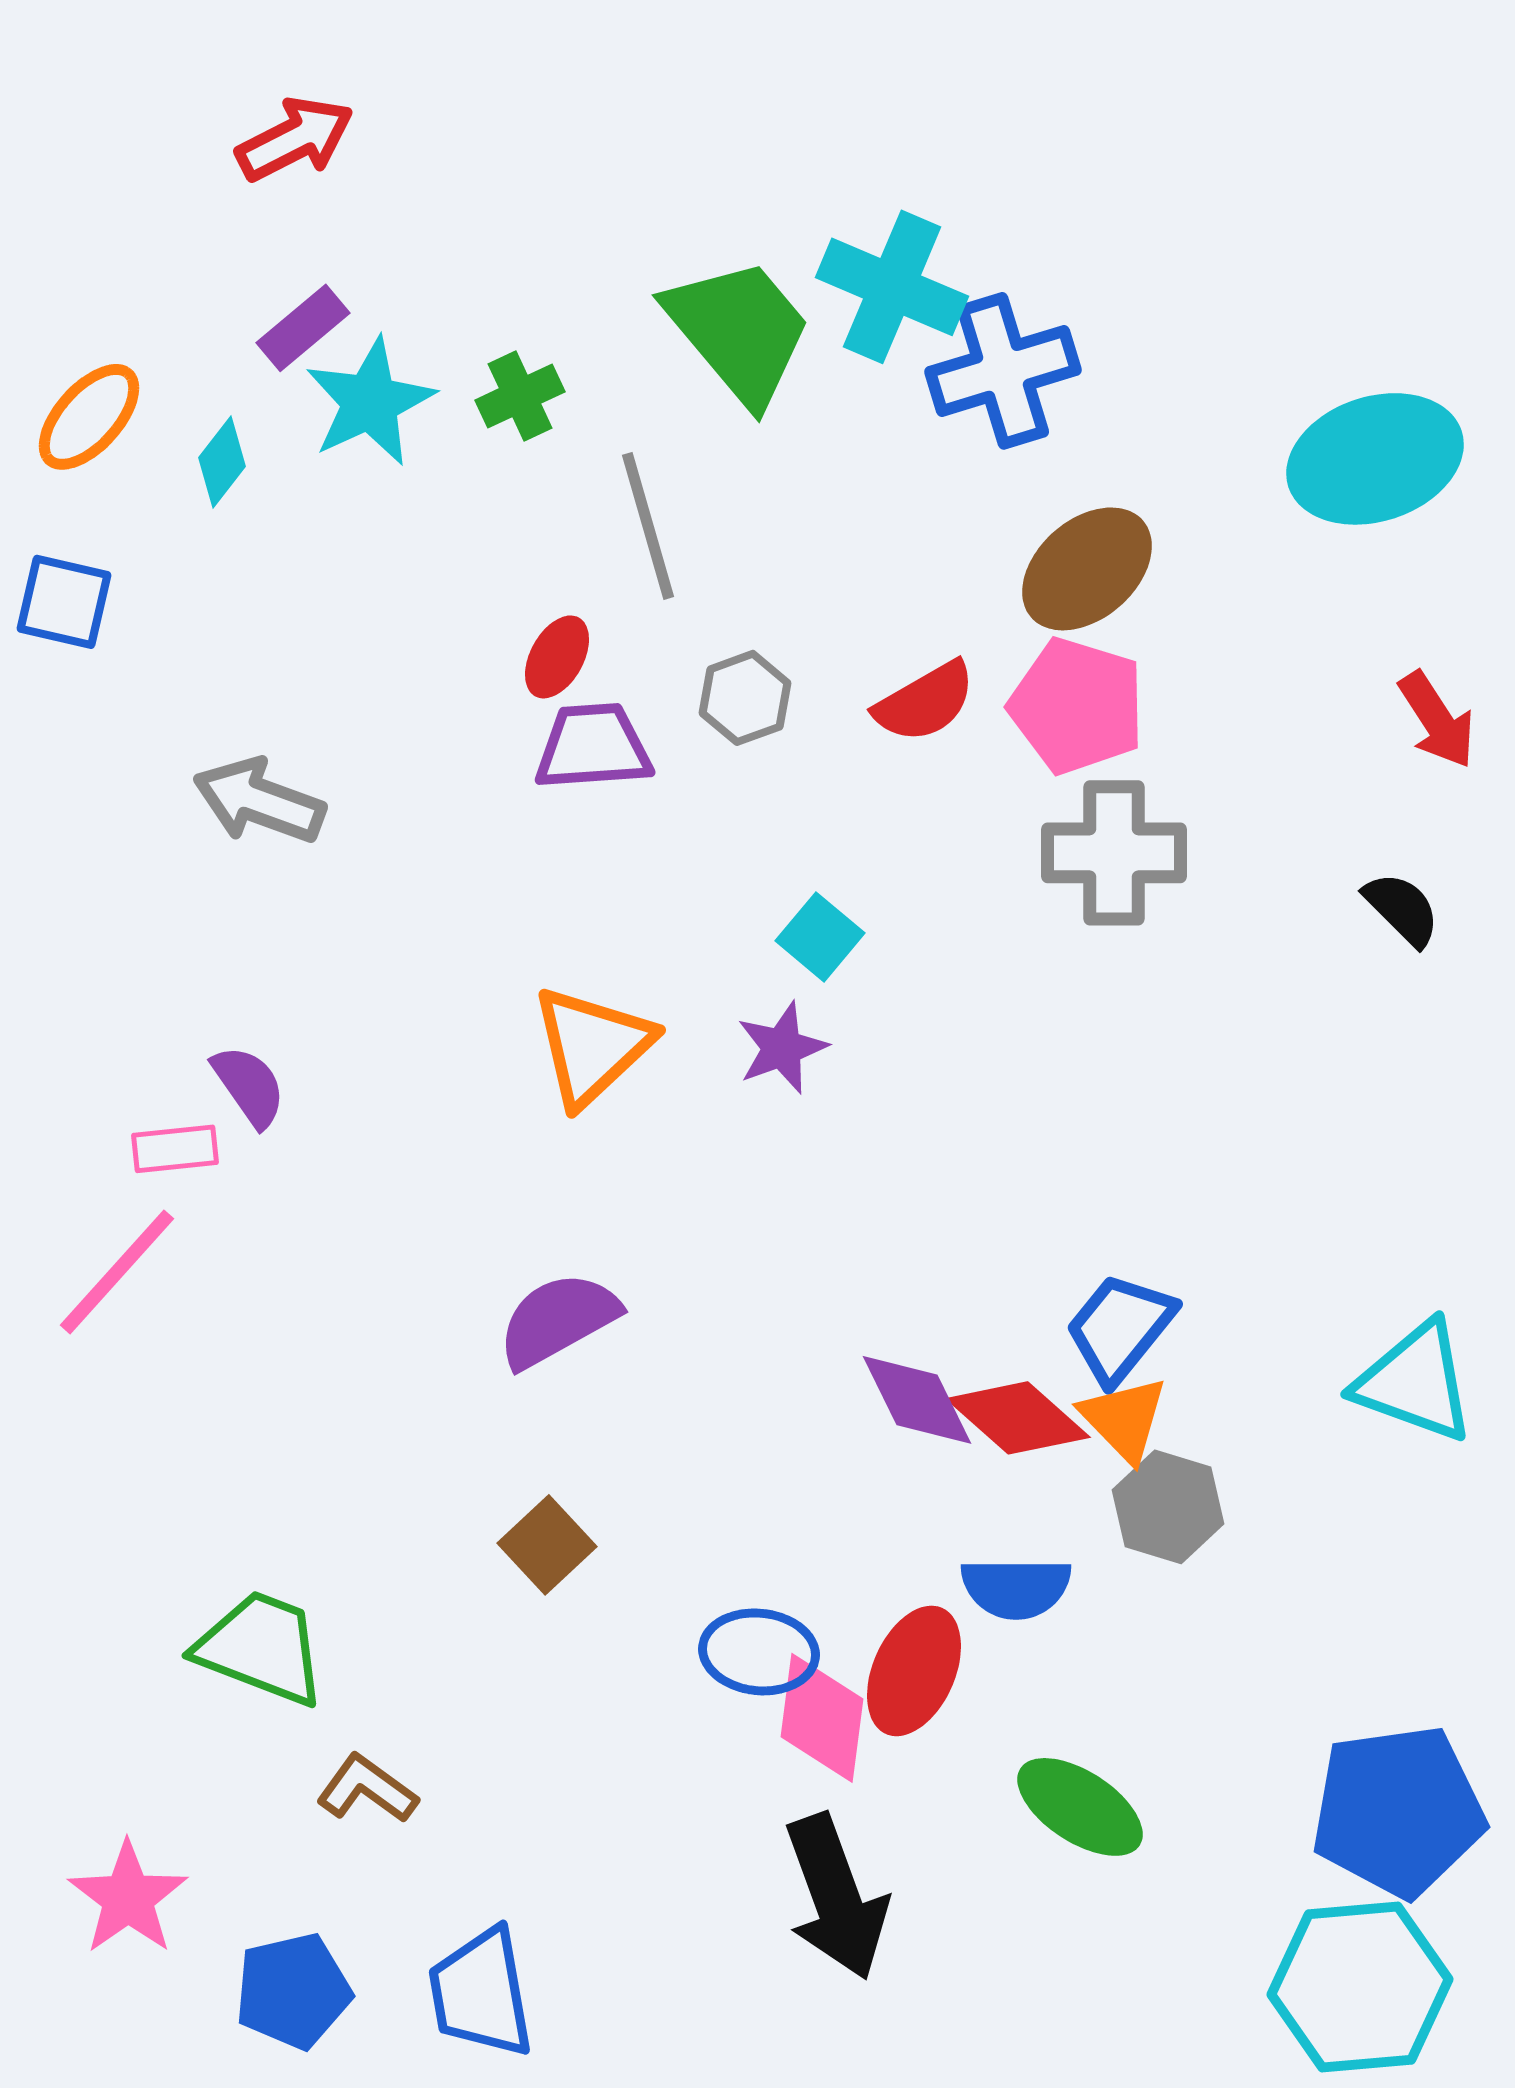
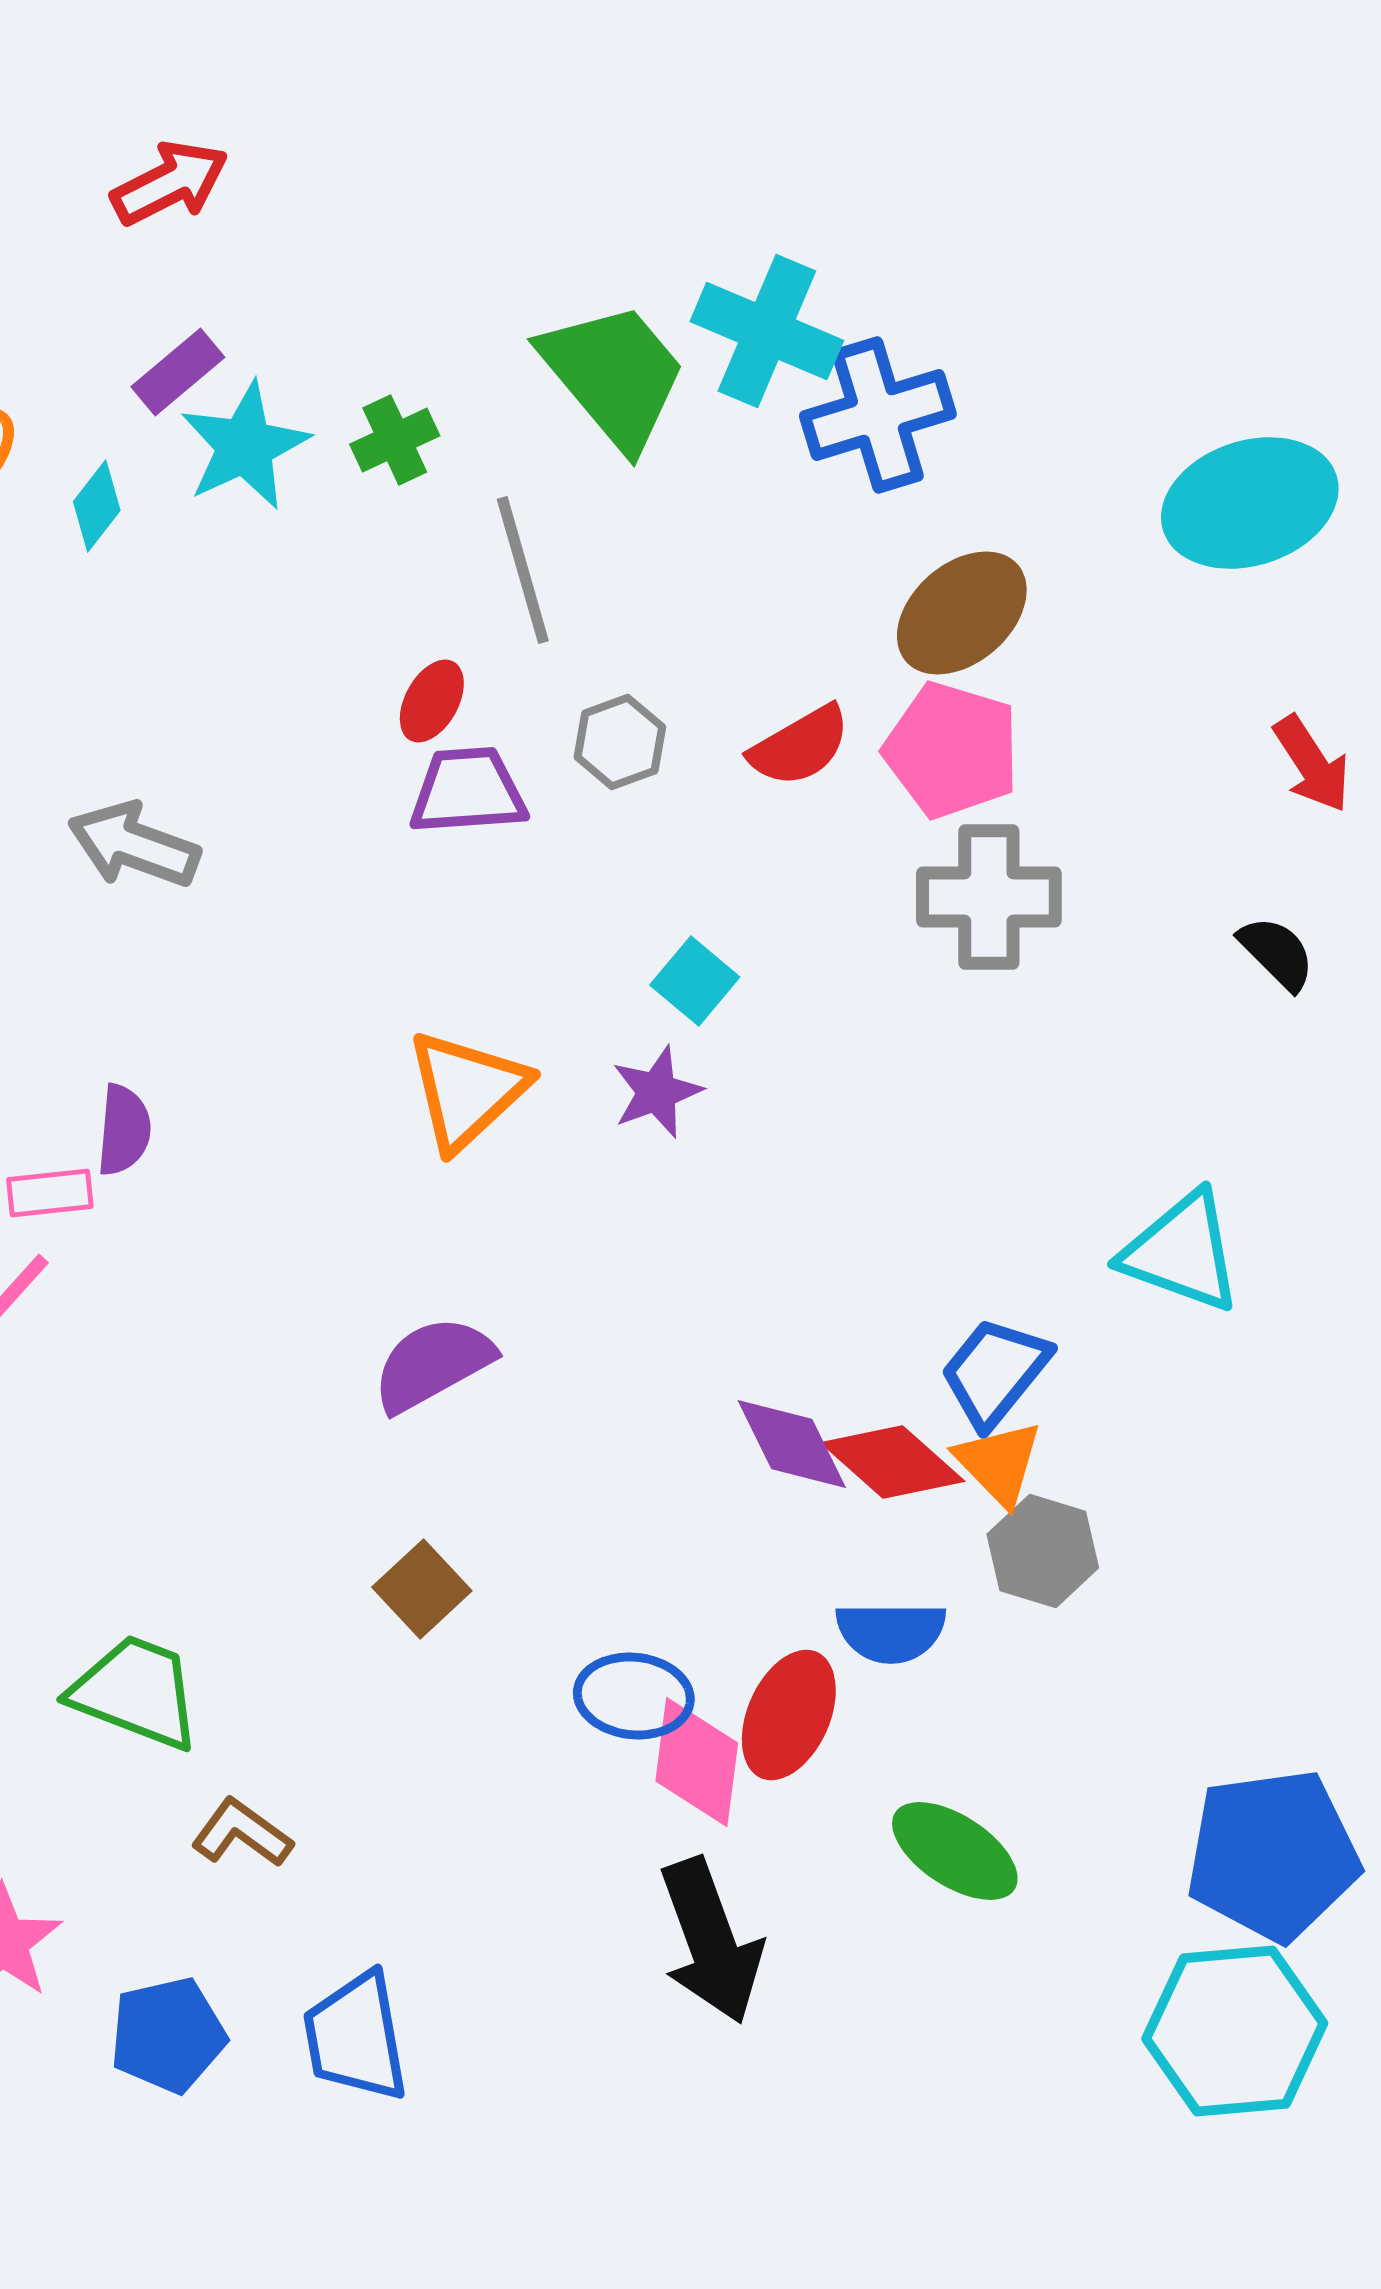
purple semicircle: (249, 1086) -> (124, 1130), turned 40
cyan triangle: (1415, 1382) -> (1182, 1252), moved

